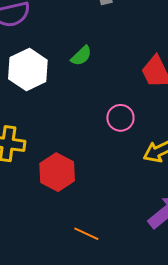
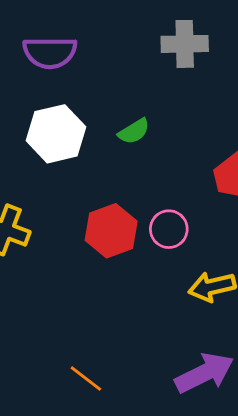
red hexagon: (57, 172) -> (111, 231), moved

